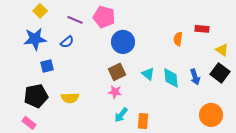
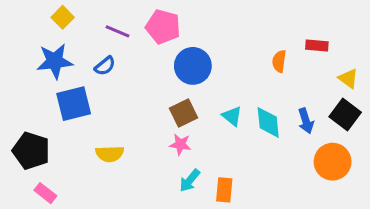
blue square: (47, 66) -> (74, 104), size x1.6
black pentagon: (36, 96) -> (31, 151), moved, turned 30
orange circle: (211, 115) -> (333, 162), moved

